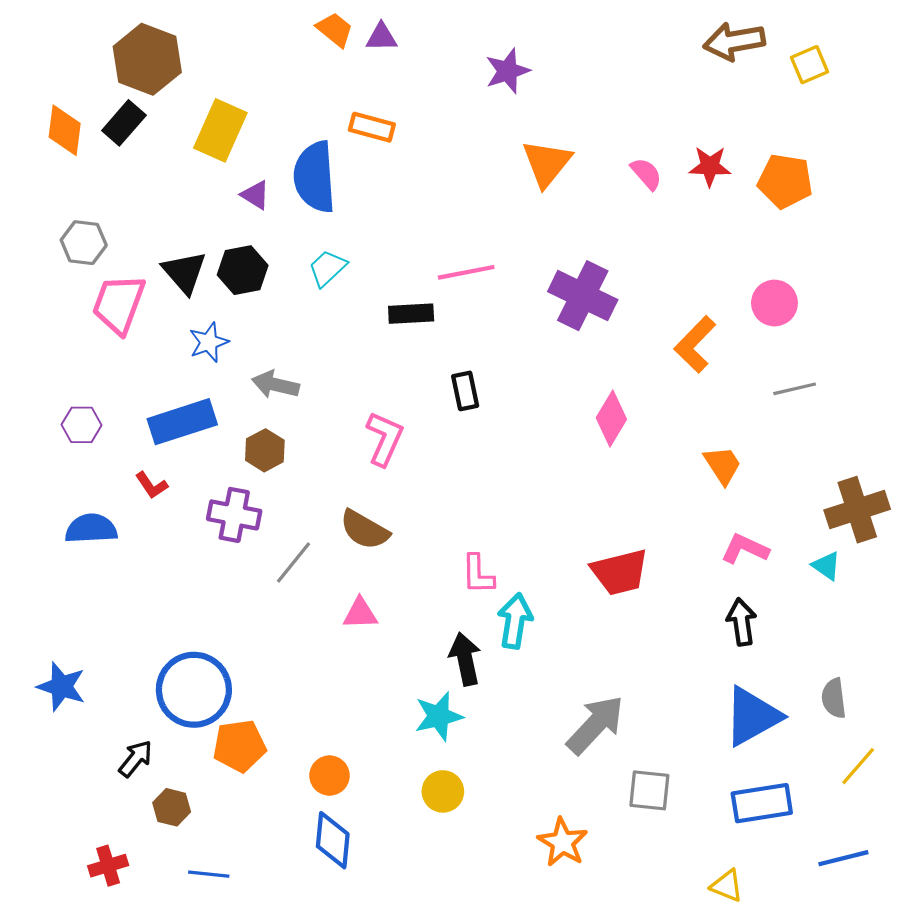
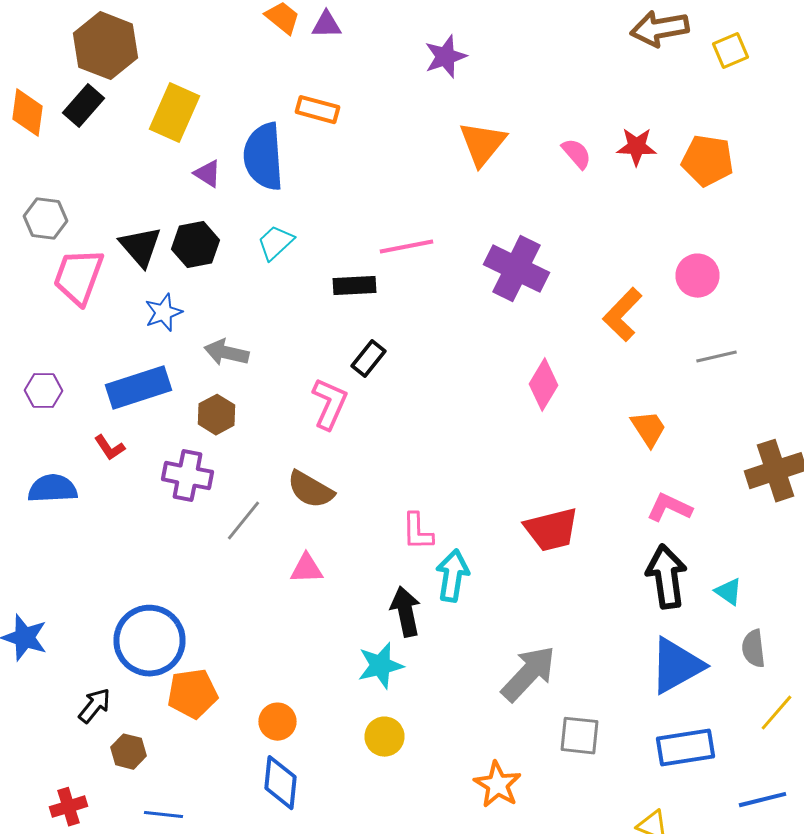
black rectangle: (465, 391) -> (368, 359), moved, turned 51
cyan triangle: (826, 566) -> (728, 592), moved
black arrow: (742, 622) -> (666, 577), size x1.4

